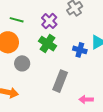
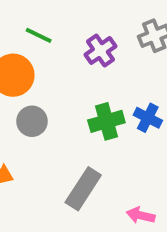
green cross: (48, 44) -> (106, 121), moved, turned 30
gray rectangle: (60, 81) -> (83, 189), moved

